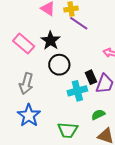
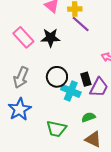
black star: (50, 41) -> (50, 38), turned 30
black circle: (59, 65) -> (57, 77), moved
cyan cross: (77, 91) -> (71, 91), turned 30

